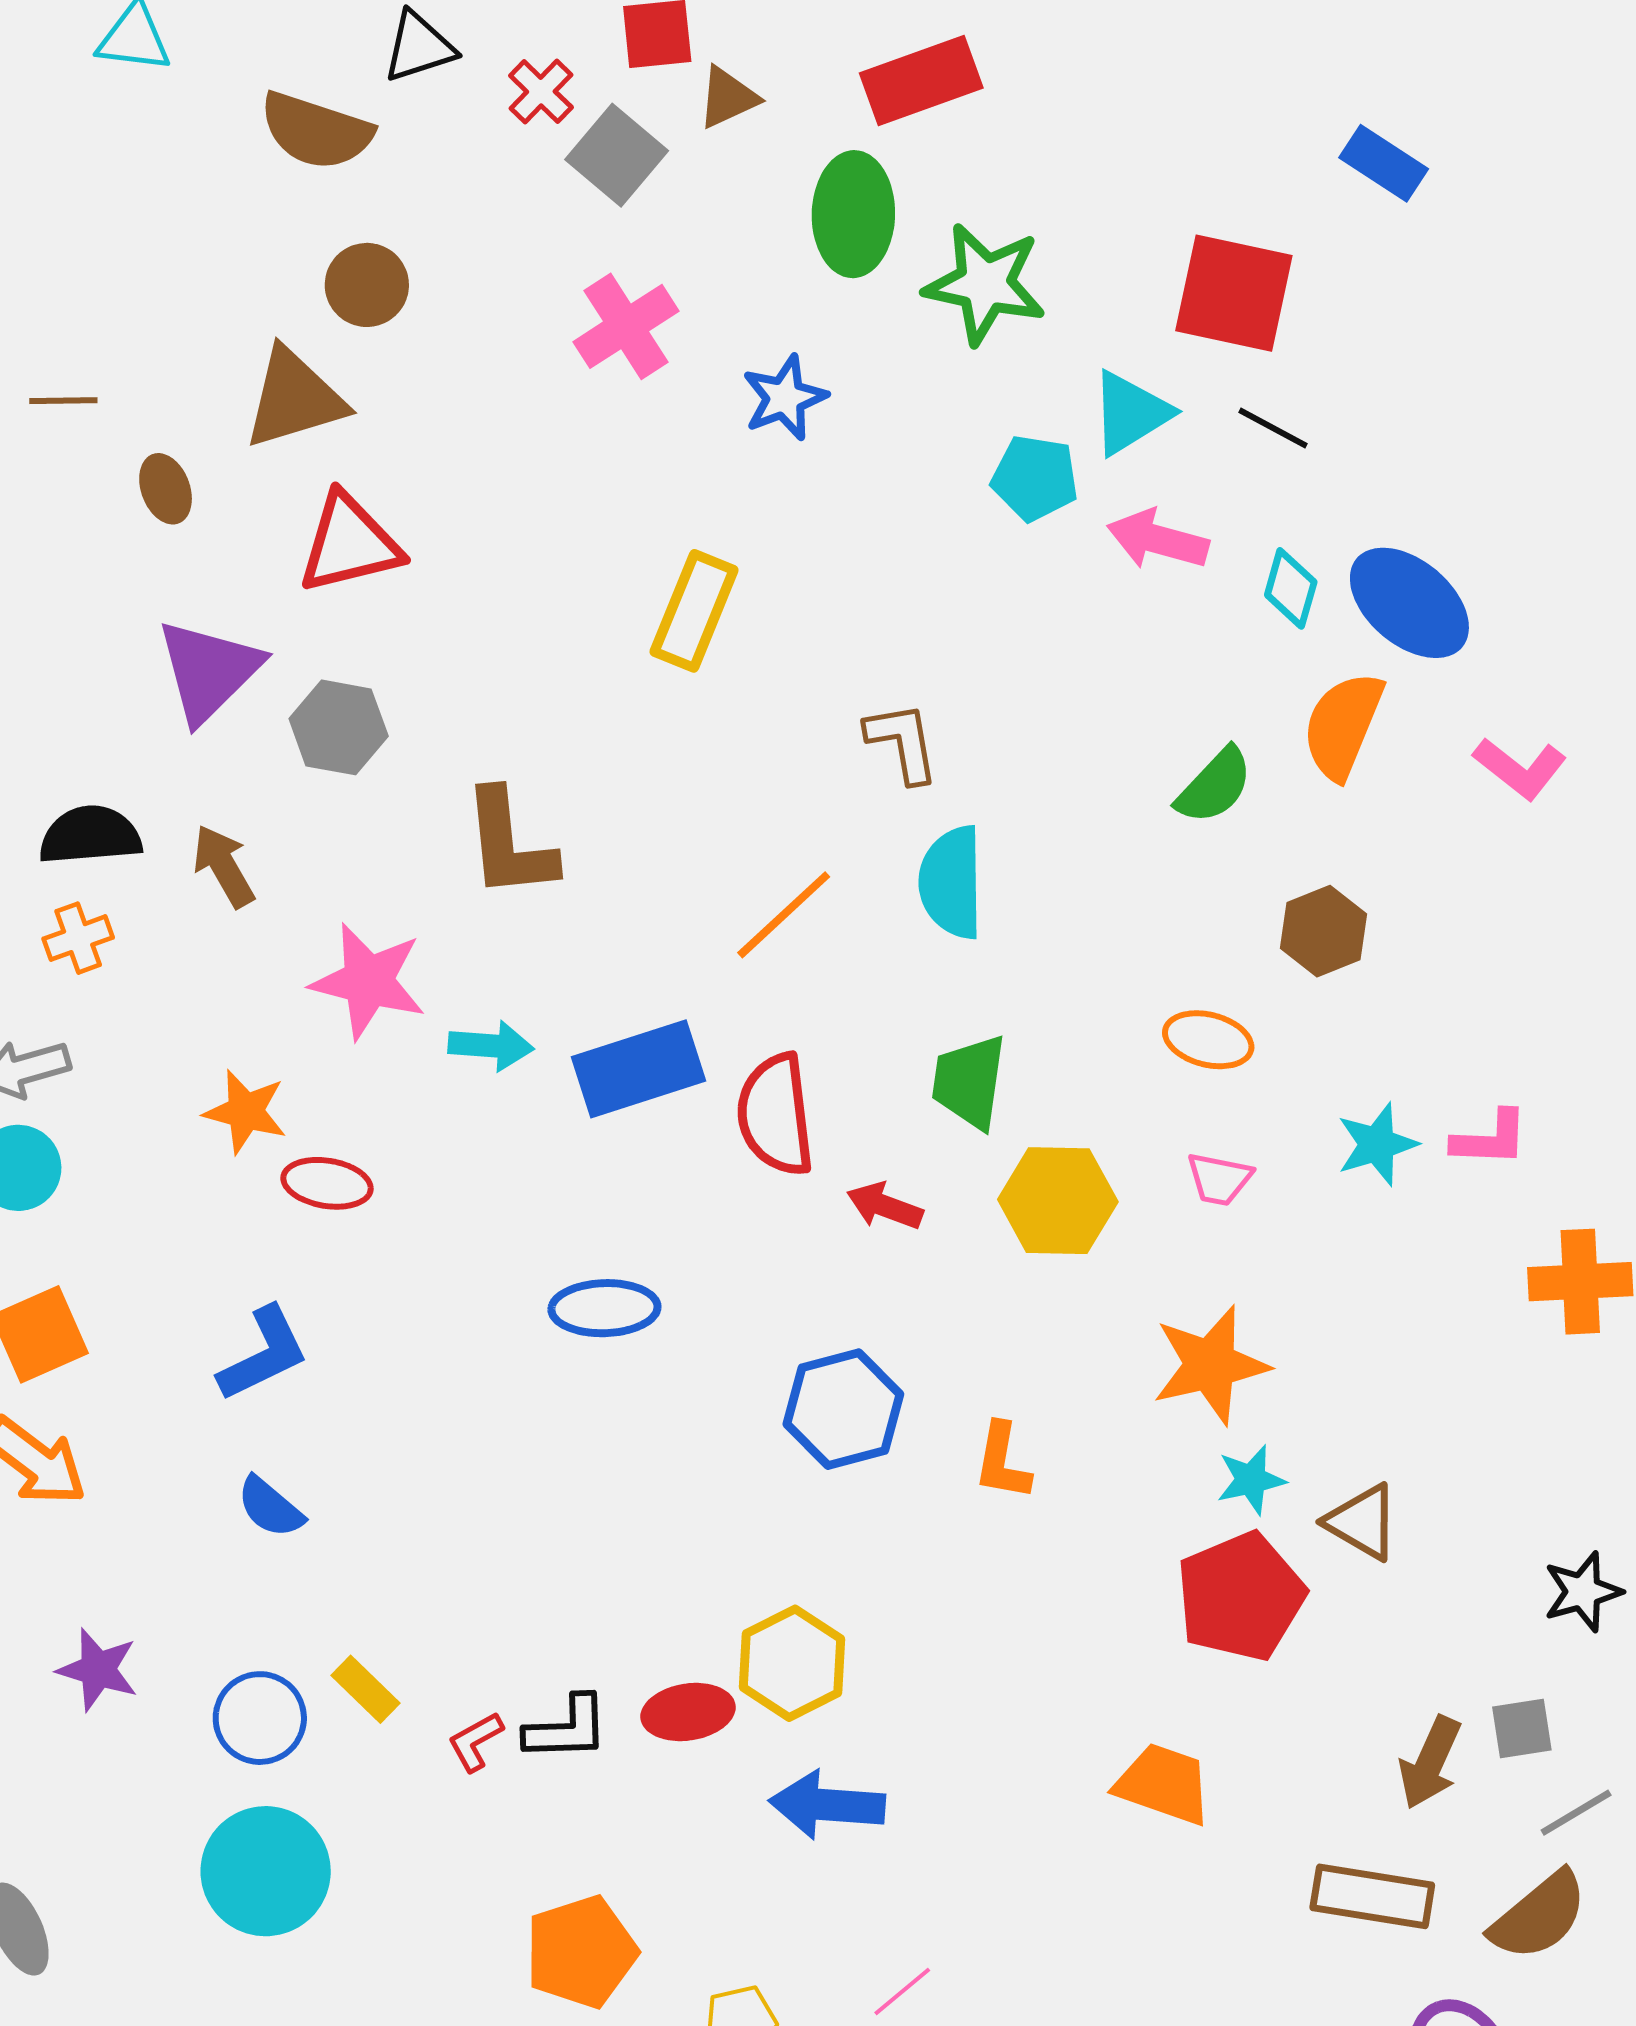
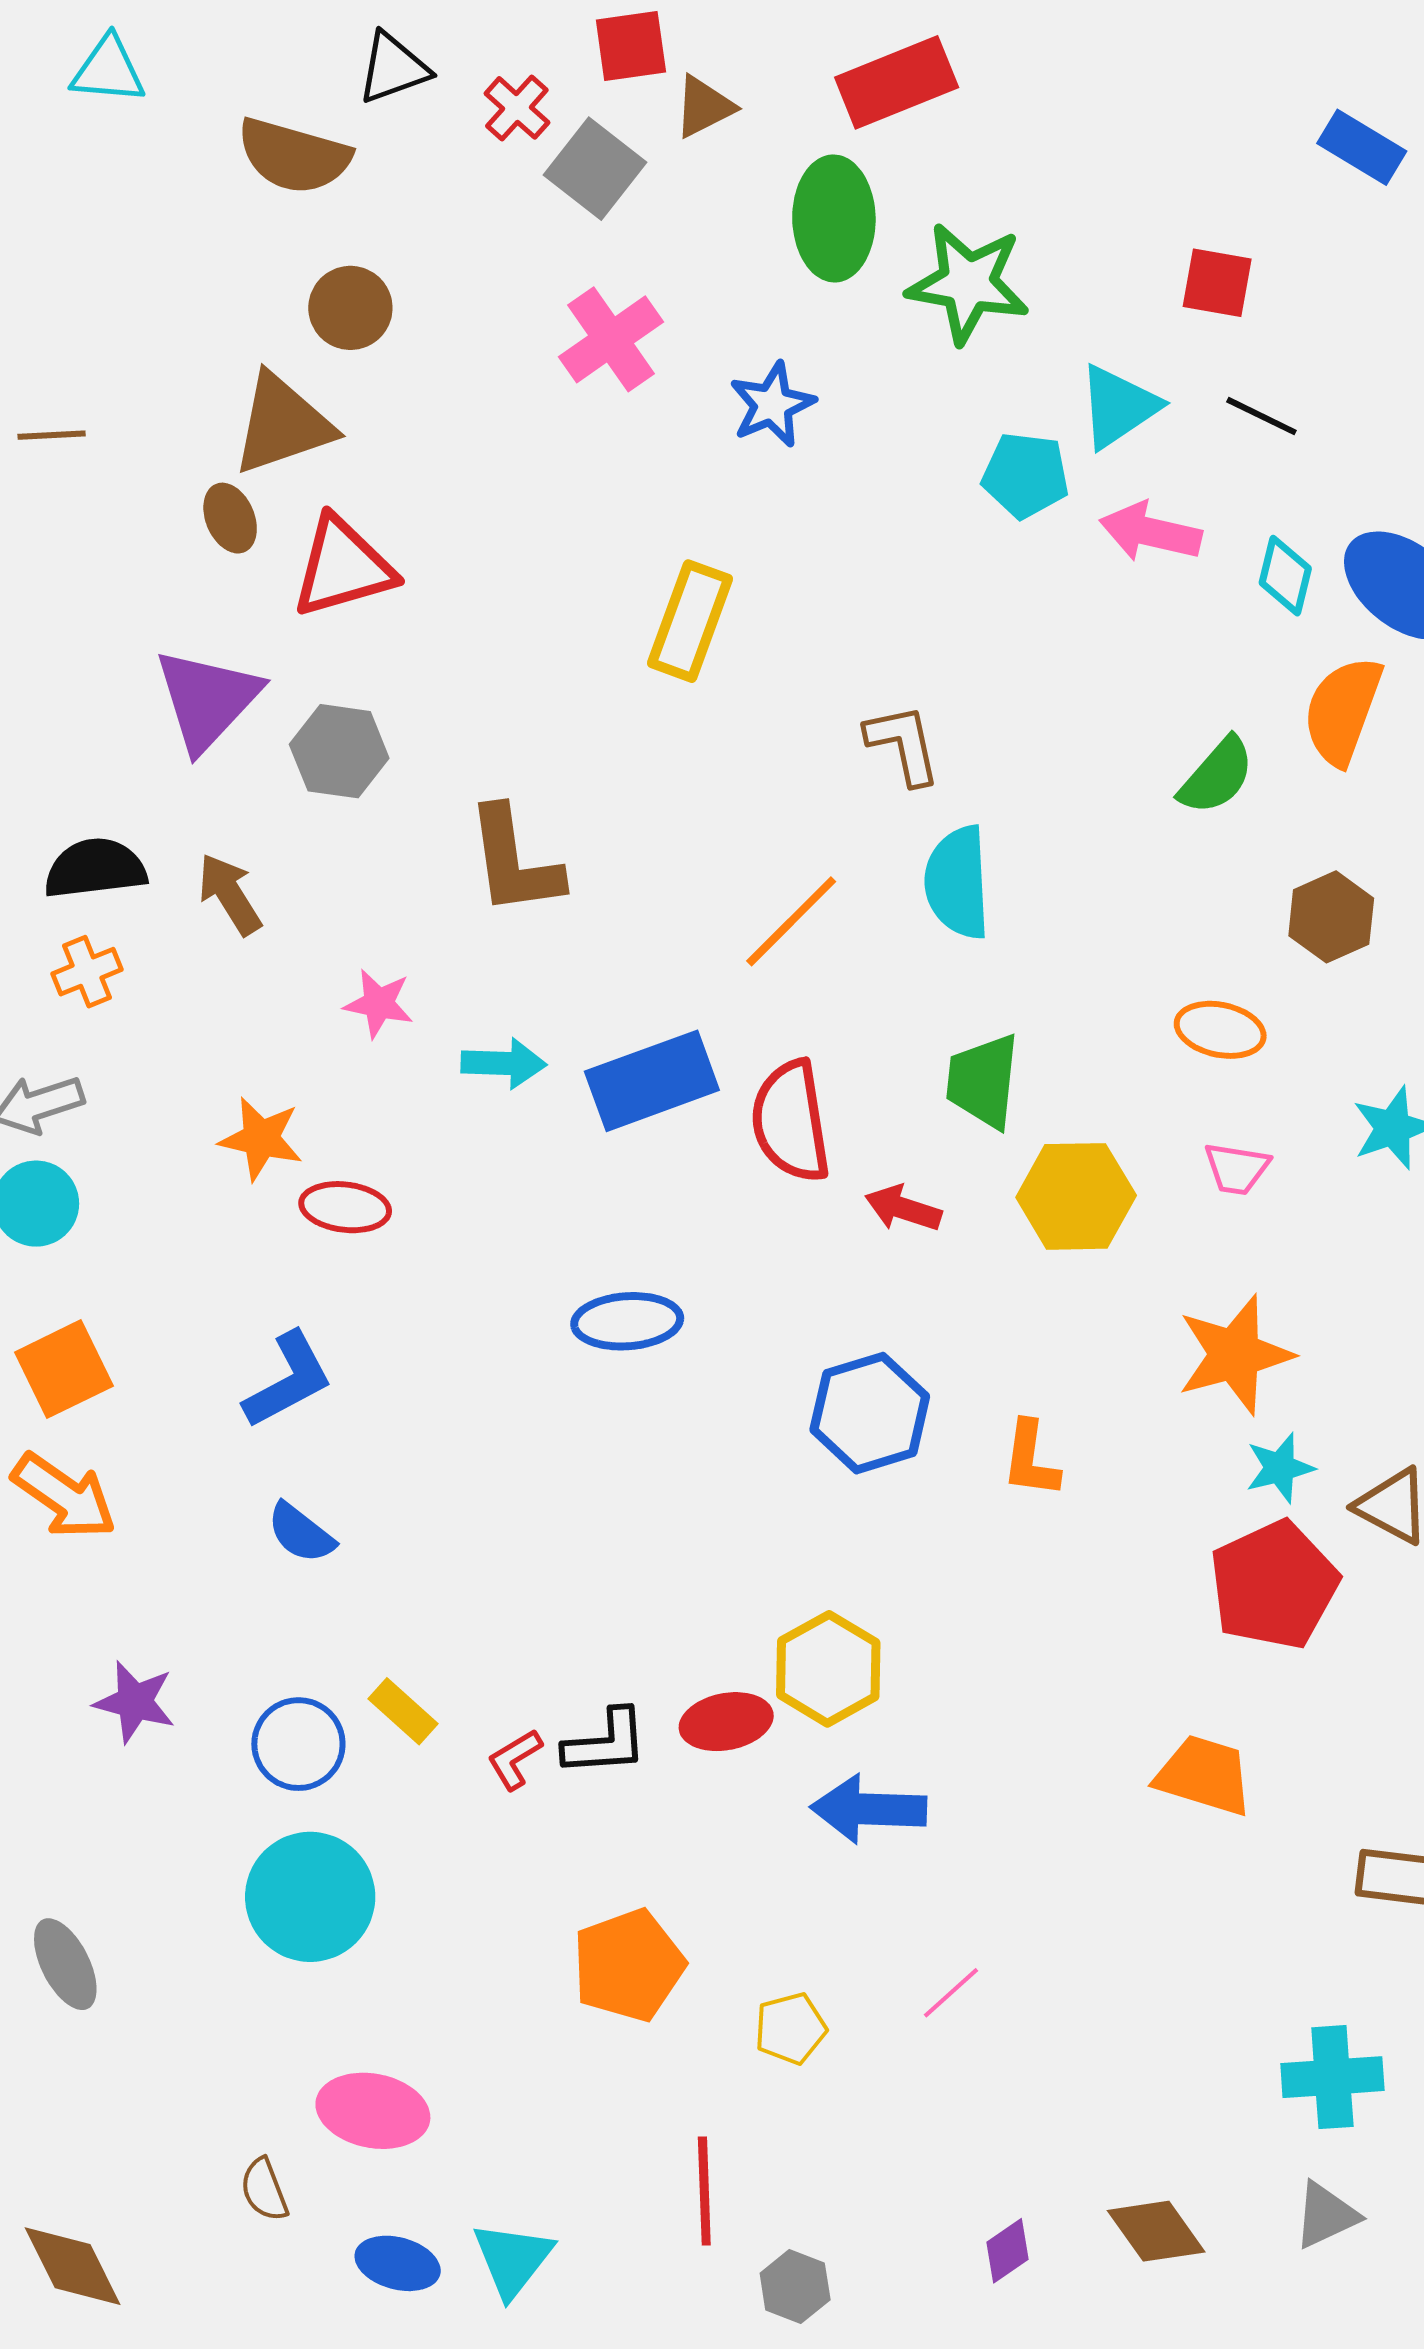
red square: (1234, 293) -> (1217, 283), size x0.6
brown ellipse: (166, 489) -> (230, 518), moved
pink star: (368, 981) -> (379, 1004), size x0.6

